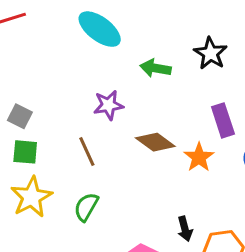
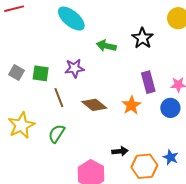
brown diamond: (155, 142) -> (94, 105), moved
green square: (25, 152) -> (41, 73), moved
black arrow: (185, 229) -> (120, 151), turned -84

